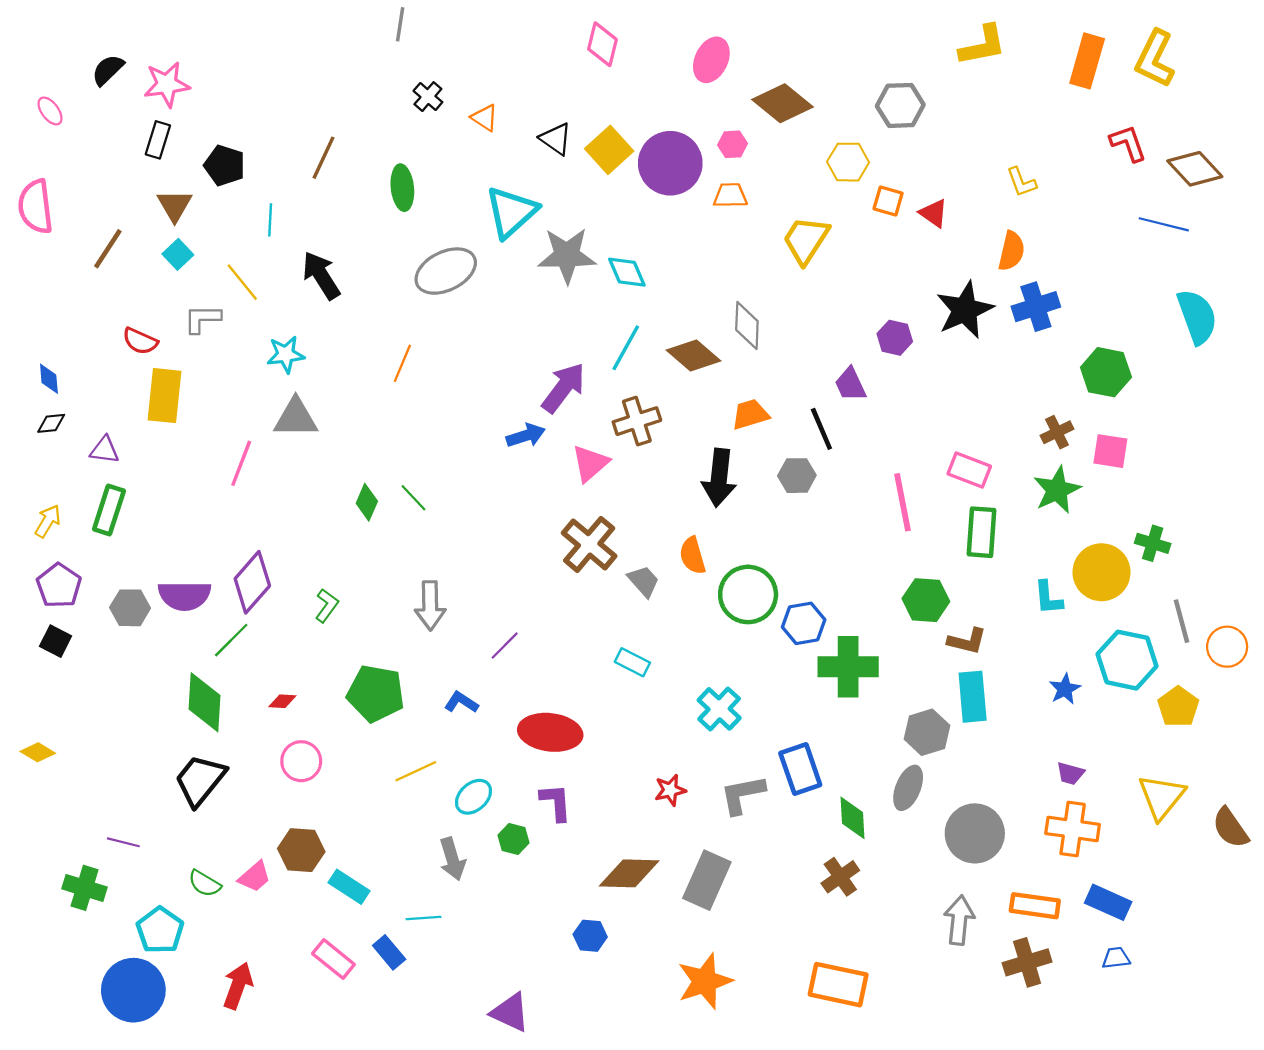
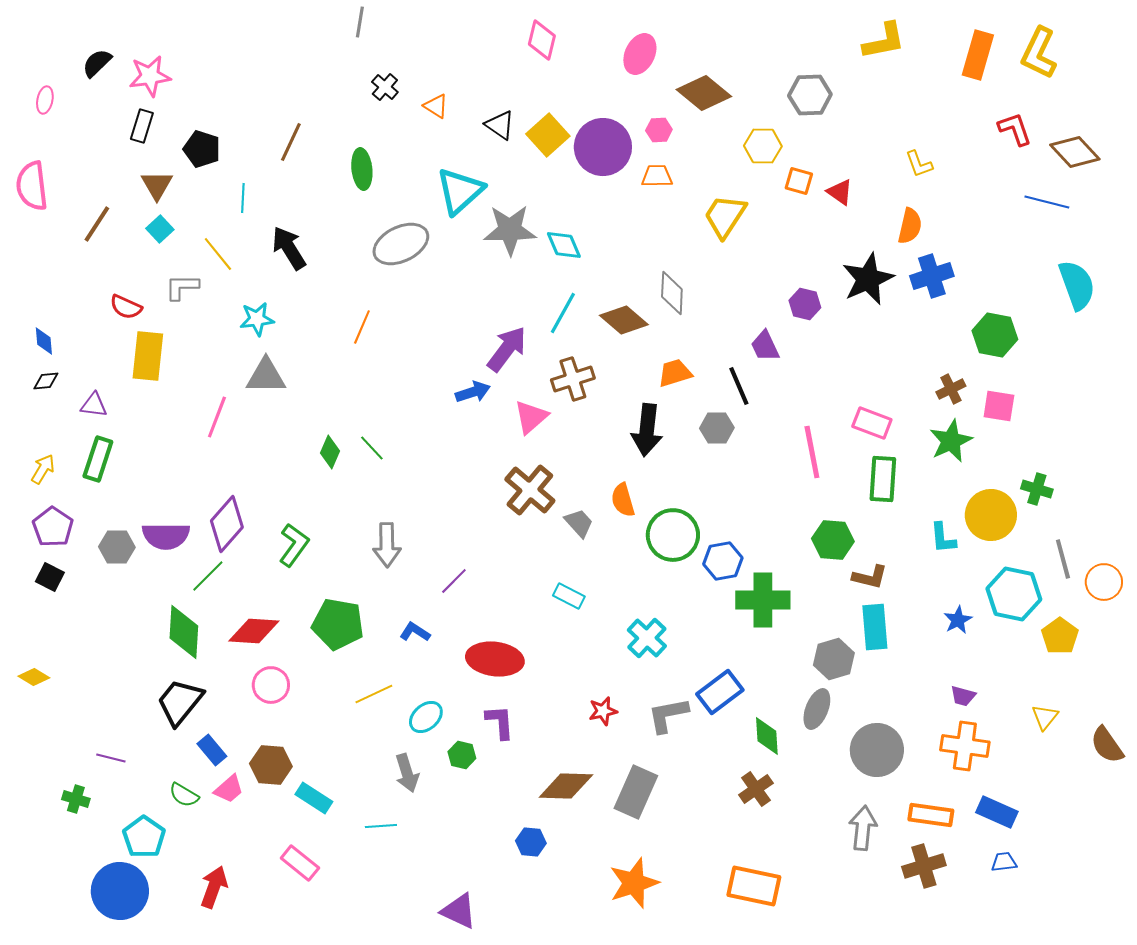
pink ellipse: (50, 111) -> (45, 100), turned 48
green L-shape: (327, 606) -> (294, 545), size x1.4
red diamond: (282, 701) -> (254, 631), size x2.0
blue rectangle: (800, 769) -> (720, 692), turned 72
yellow triangle: (1162, 797) -> (1045, 717), size x0.6
green cross: (84, 888) -> (76, 799), size x0.7
blue rectangle: (389, 952) -> (212, 750), moved

